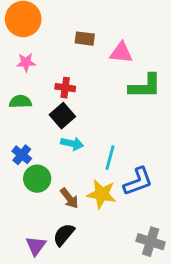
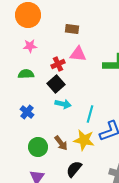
pink triangle: (121, 53) -> (78, 54), moved
red cross: (65, 88) -> (58, 64), turned -32
green circle: (37, 179) -> (38, 147), moved
black semicircle: (64, 235) -> (74, 169), moved

